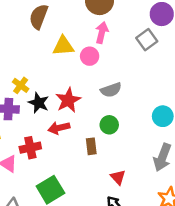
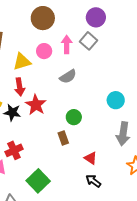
pink arrow: (102, 33) -> (67, 44), moved
pink circle: (90, 56) -> (44, 51), moved
gray semicircle: (111, 90) -> (68, 76), moved
red arrow: (59, 128) -> (20, 87), moved, turned -72

